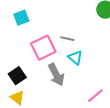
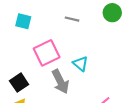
cyan square: (21, 18) -> (23, 21), turned 35
gray line: (67, 39) -> (72, 19), moved

